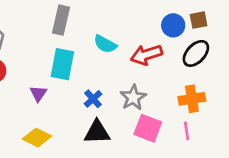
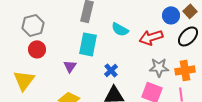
brown square: (199, 20) -> (190, 11), turned -32
gray star: (133, 97) -> (159, 67), moved, turned 30

